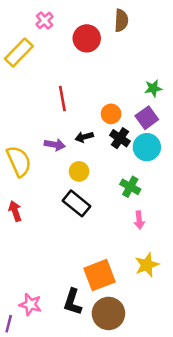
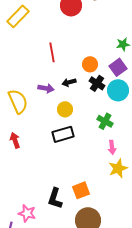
black rectangle: (76, 203) -> (63, 134), turned -55
yellow star: (147, 265) -> (118, 168), moved
orange square: (100, 275) -> (81, 190), size x0.7
black L-shape: (73, 302) -> (55, 198), moved

